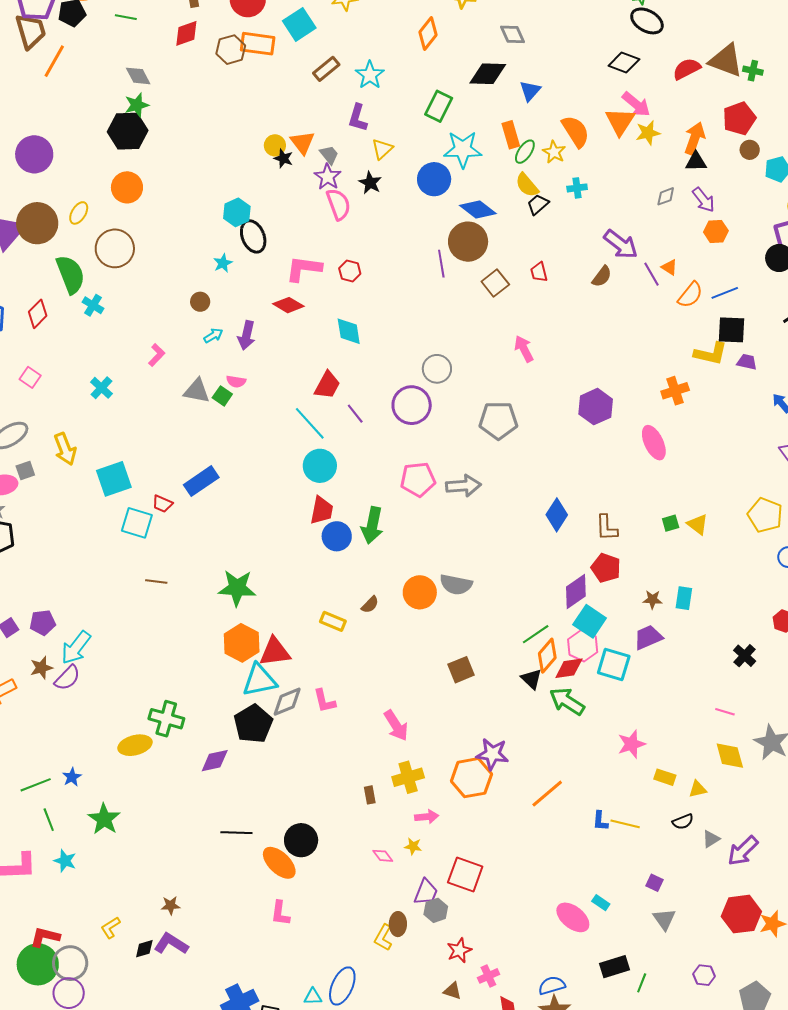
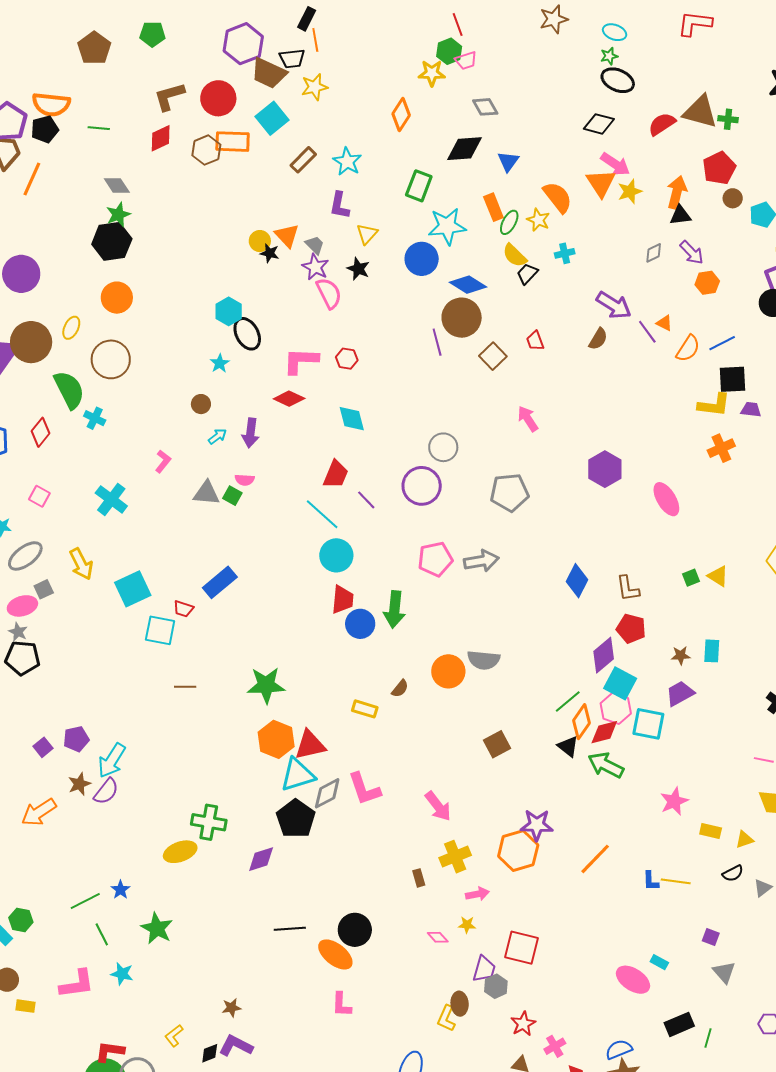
cyan cross: (101, 388) -> (111, 499), size x1.4
orange cross: (675, 391) -> (721, 448), moved
pink L-shape: (324, 701) -> (364, 789), size x1.4

